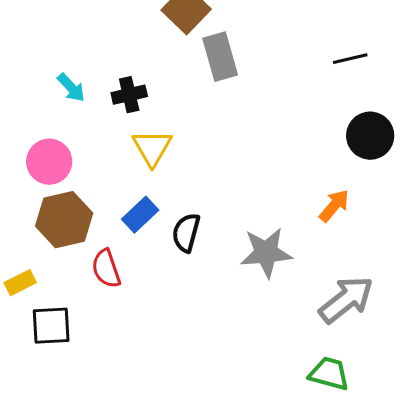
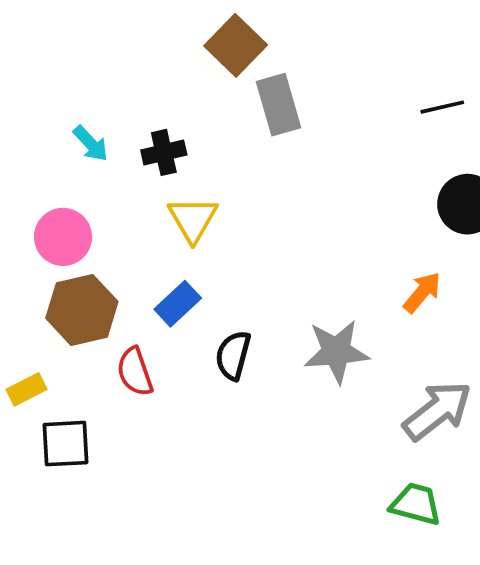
black semicircle: (186, 233) -> (233, 355), moved

